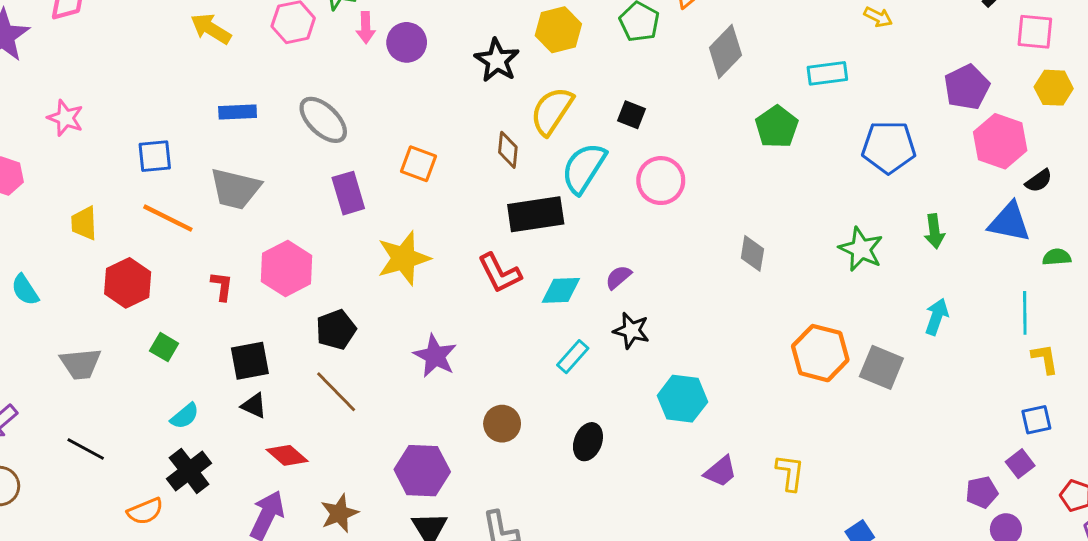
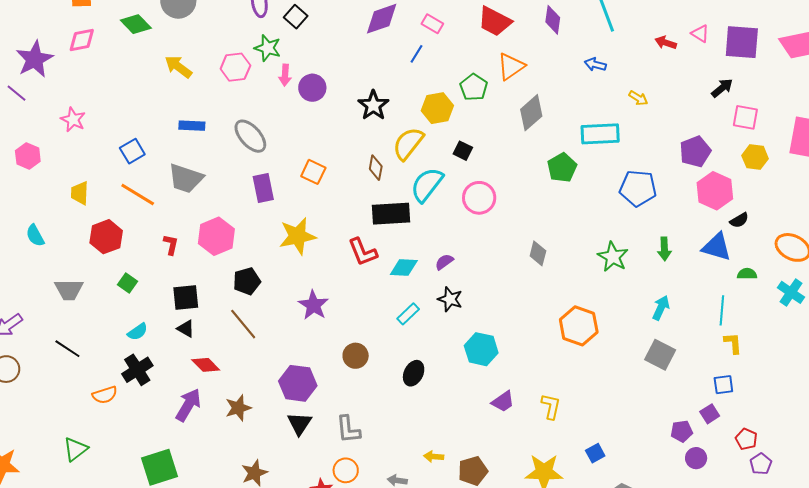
yellow hexagon: (558, 30) -> (437, 108), moved
cyan rectangle: (827, 73) -> (600, 134), size x1.4
blue square: (155, 156) -> (132, 151), turned -30
gray square: (881, 367) -> (660, 355), moved

